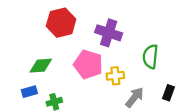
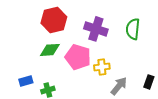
green semicircle: (150, 57) -> (133, 29), moved
green diamond: (41, 66) -> (50, 50), moved

